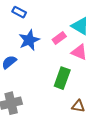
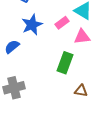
pink triangle: (79, 52) -> (82, 37), turned -30

